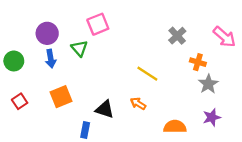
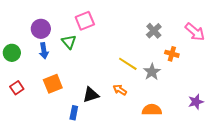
gray star: (208, 84) -> (152, 72), moved
black triangle: (105, 109) -> (91, 95), turned -36
purple star: (212, 117) -> (196, 102), moved

